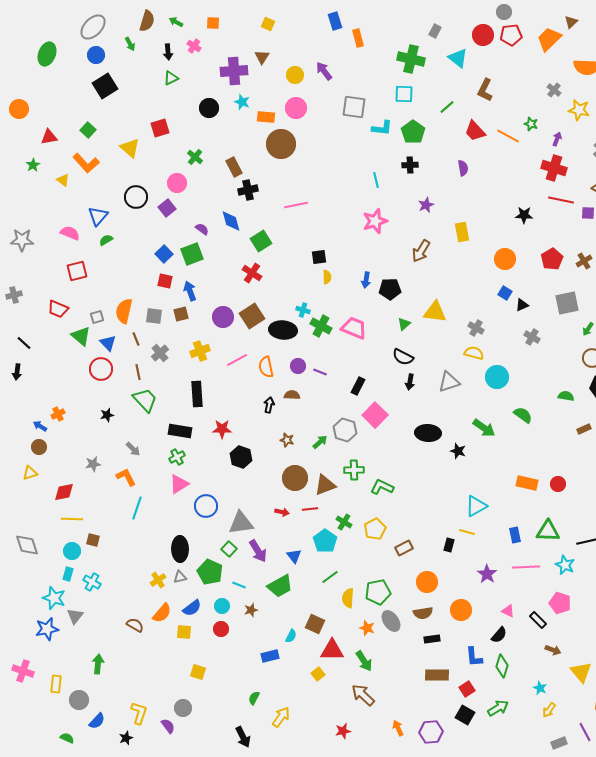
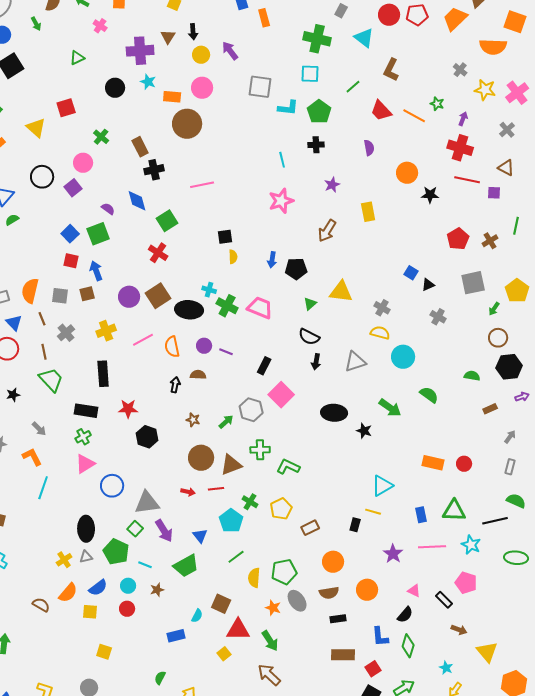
black arrow: (168, 52) -> (193, 32), moved
orange circle: (505, 259) -> (407, 173), moved

